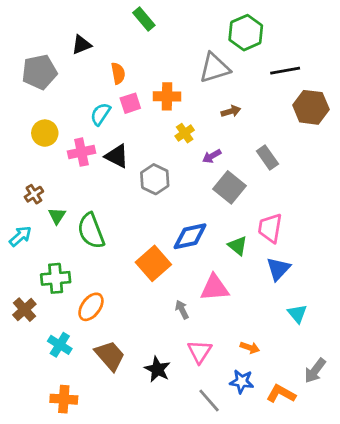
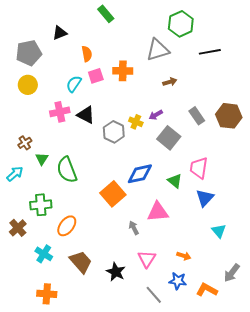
brown hexagon: (311, 107) -> (229, 116), moved
yellow circle: (45, 133) -> (28, 85), moved
yellow cross: (185, 133) -> (136, 122), moved, turned -32

